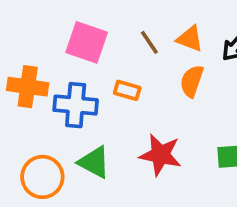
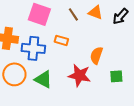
orange semicircle: (192, 81) -> (96, 55), moved
orange circle: (42, 177) -> (14, 74), moved

